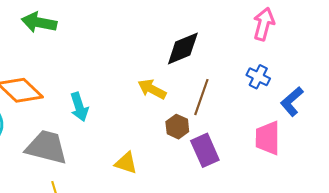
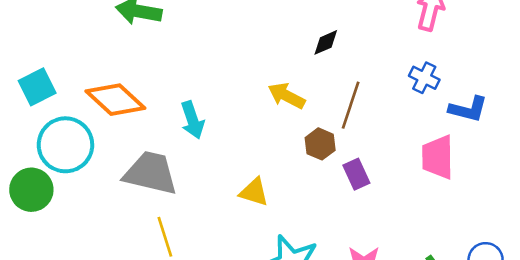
black diamond: (183, 48) -> (326, 42), size x0.6
blue L-shape: (292, 101) -> (468, 109), turned -124
purple rectangle: (205, 150) -> (356, 174), size x0.7

